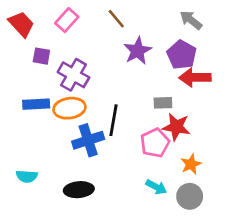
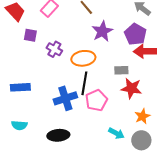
purple cross: (73, 75) -> (54, 49), size x0.7
blue rectangle: (36, 104) -> (20, 87), moved
orange ellipse: (69, 108) -> (83, 58), moved
pink pentagon: (155, 143) -> (96, 100), moved

